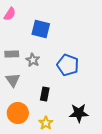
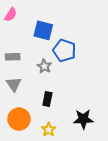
gray star: (33, 60) -> (44, 66), moved
blue pentagon: (68, 65) -> (64, 50), moved

